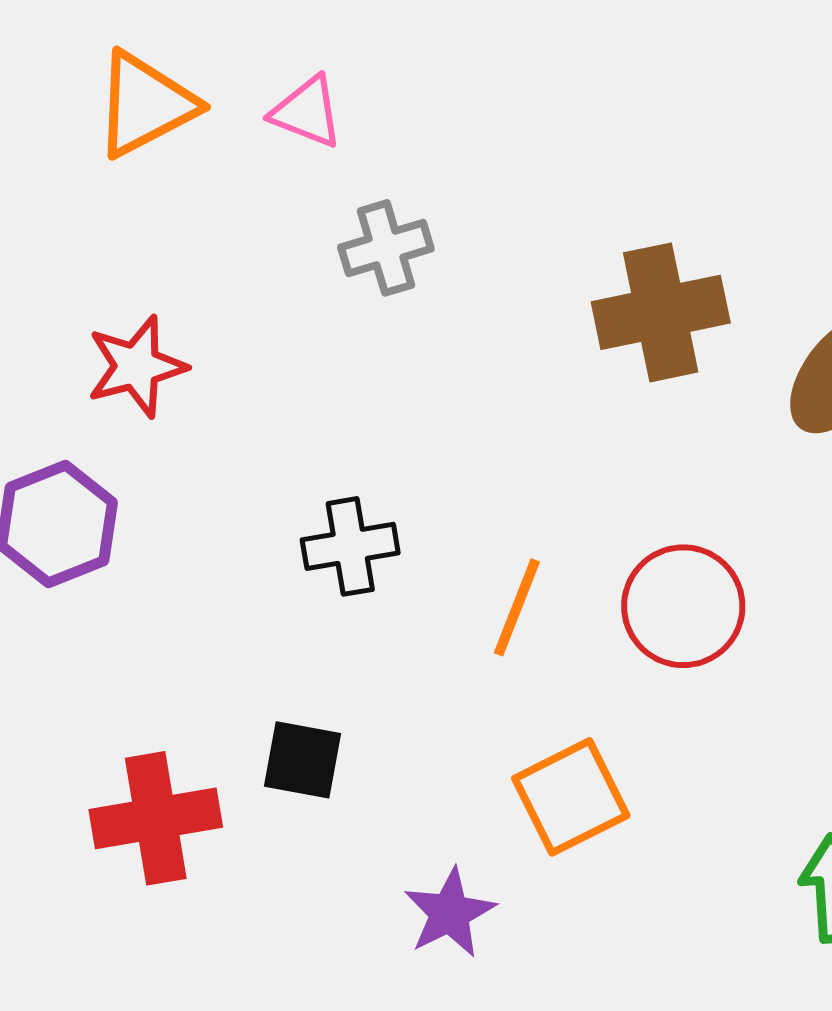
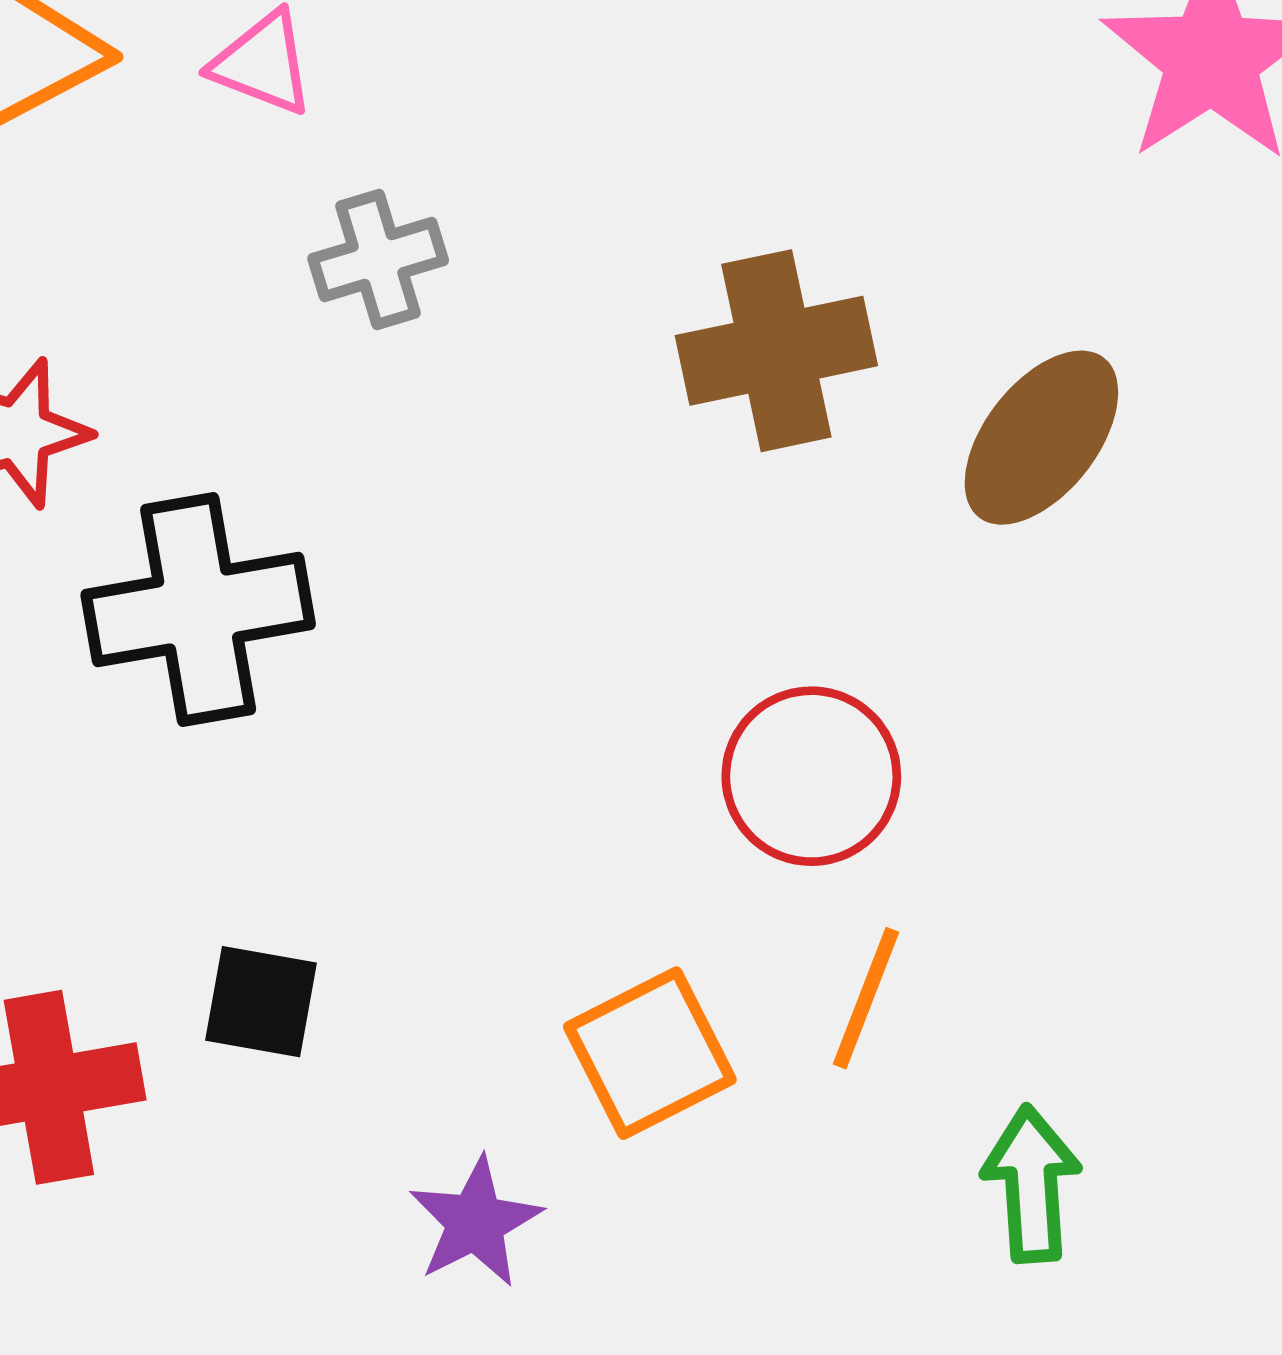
black cross: (350, 546) -> (198, 610), moved, size x1.6
orange line: (517, 607) -> (866, 998), moved

